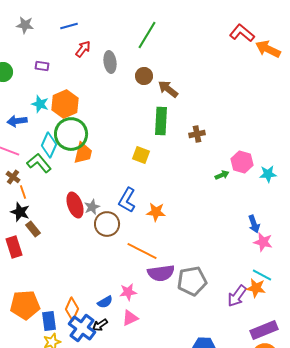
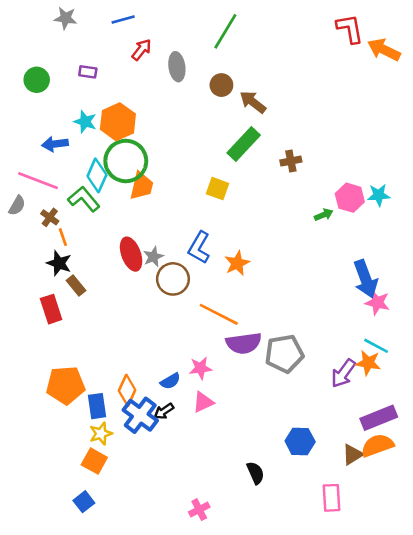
red L-shape: (242, 33) -> (350, 29), turned 40
green rectangle: (161, 121) -> (244, 144), turned 40
cyan star: (268, 174) -> (379, 195), moved
orange star: (156, 212) -> (237, 263), turned -30
blue arrow: (254, 224) -> (366, 279), size x1.6

